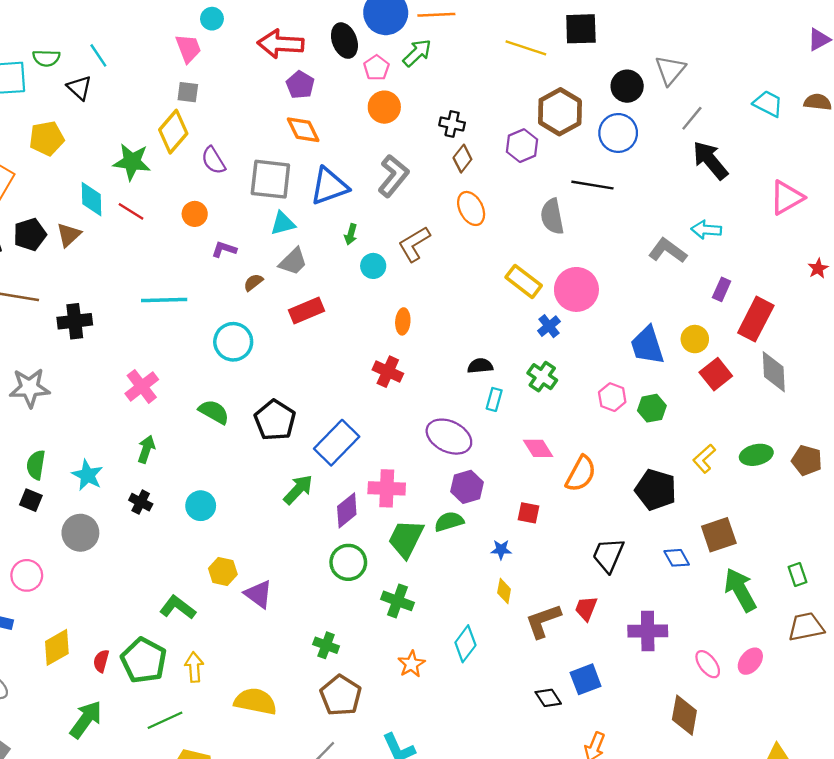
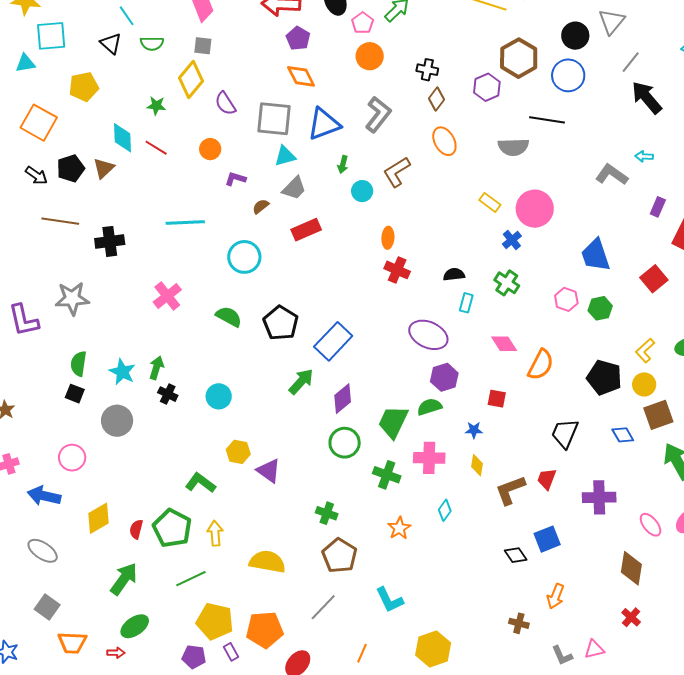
green semicircle: (46, 58) -> (152, 43), moved
green star: (132, 162) -> (156, 106), size x0.6
gray semicircle: (552, 216) -> (513, 147), turned -80
cyan arrow: (706, 230) -> (644, 156), size x0.7
yellow rectangle: (524, 281) -> (490, 202), size x0.7
yellow circle: (695, 339) -> (644, 384), moved
red cross: (388, 372) -> (397, 270), moved
green arrow: (146, 449) -> (156, 368), moved
pink cross: (387, 488) -> (429, 458), moved
cyan diamond: (465, 644) -> (445, 510), size x0.7

